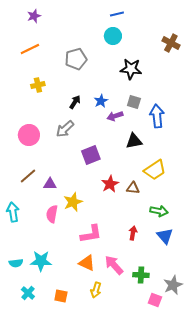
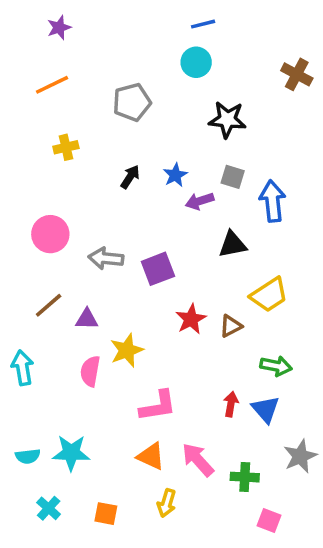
gray arrow: (65, 129) -> (106, 258), moved, turned 48
brown triangle: (133, 188) -> (231, 326), turned -32
blue triangle: (165, 236) -> (266, 409), moved
gray star: (173, 285) -> (300, 456), moved

